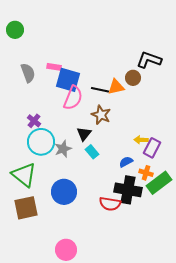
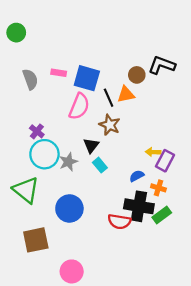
brown circle: (133, 78) -> (137, 75), moved
blue square: (68, 80) -> (87, 78), moved
black line: (100, 90) -> (109, 98), turned 54
green rectangle: (159, 183) -> (162, 215), moved, size x0.7
brown square: (26, 208) -> (36, 240), moved

